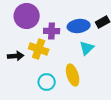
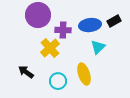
yellow cross: (39, 49) -> (50, 48), turned 30
black arrow: (16, 56) -> (26, 72), moved, turned -140

